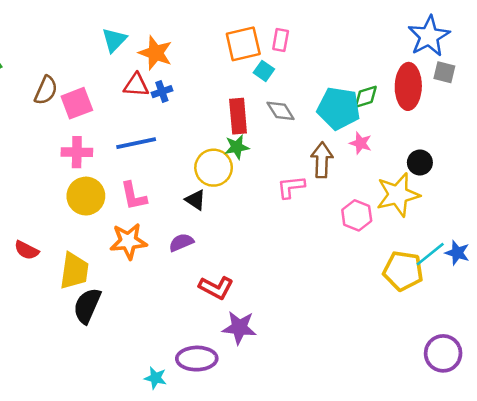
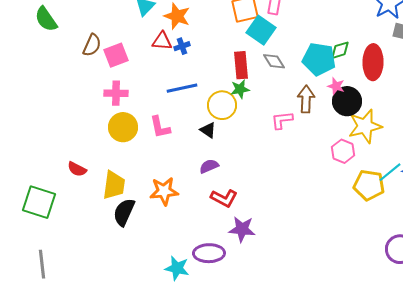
cyan square: (264, 71) -> (261, 30), size x1.8
red ellipse: (408, 86) -> (373, 62), moved
blue line: (136, 143) -> (182, 88), moved
black circle: (420, 163) -> (347, 101), moved, size x1.5
pink hexagon: (357, 215) -> (343, 151), moved
orange star: (128, 241) -> (164, 191), moved
purple semicircle: (181, 242) -> (209, 166), moved
cyan star: (155, 378) -> (177, 268), size x1.4

